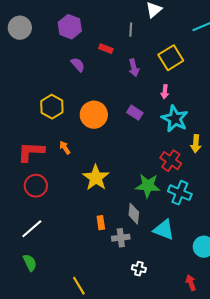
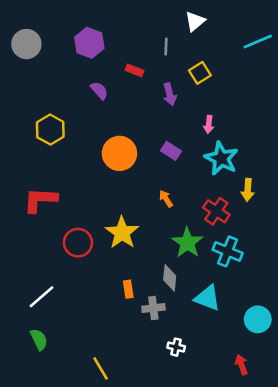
yellow square: (171, 58) -> (200, 73), moved, size x0.7
yellow hexagon: (52, 107) -> (50, 130), moved
orange arrow: (65, 148) -> (166, 199), moved
red circle: (36, 186) -> (78, 243), moved
green star: (148, 186) -> (187, 243), turned 30

